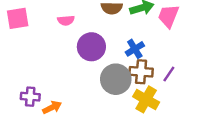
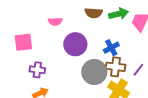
pink square: (18, 18) -> (23, 42), moved
purple cross: (30, 97) -> (37, 70), moved

